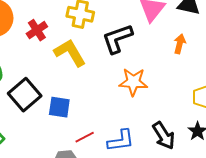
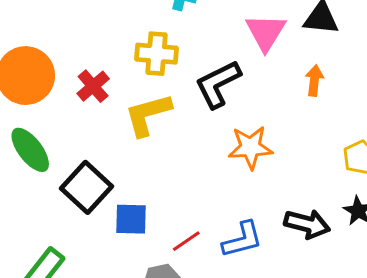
yellow L-shape: (70, 53) -> (148, 115), turned -68
blue square: (59, 107) -> (131, 219), moved
black arrow: (164, 136) -> (307, 224), turned -36

